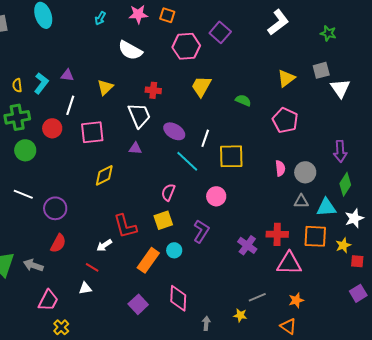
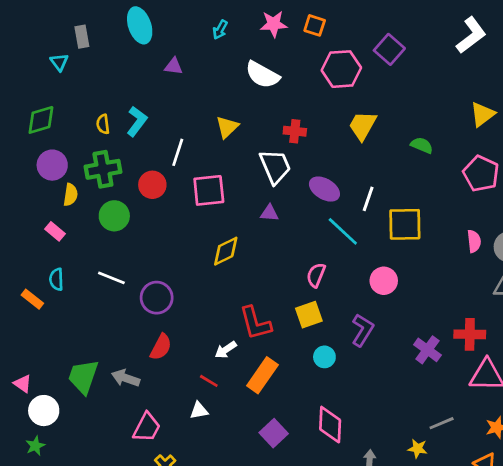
purple triangle: (67, 75) -> (174, 66), moved
orange rectangle: (148, 260) -> (262, 375), moved

